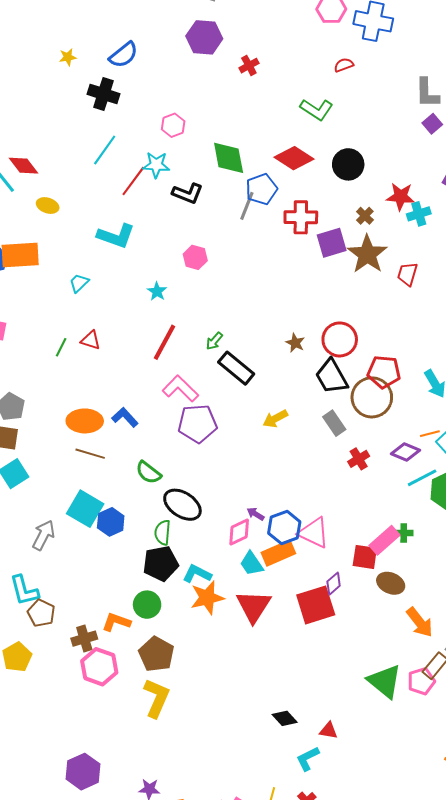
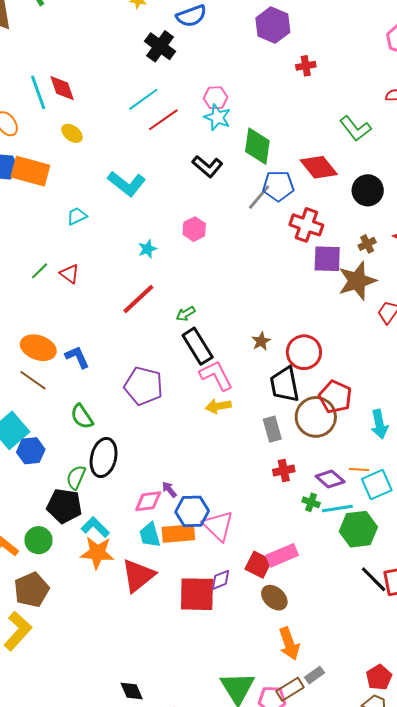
cyan star: (156, 165) -> (217, 117), moved
red line: (133, 181) -> (163, 120), moved
pink L-shape: (180, 389) -> (216, 375), moved
black ellipse: (182, 505) -> (104, 458), turned 51
green cross: (404, 533) -> (311, 502), moved

